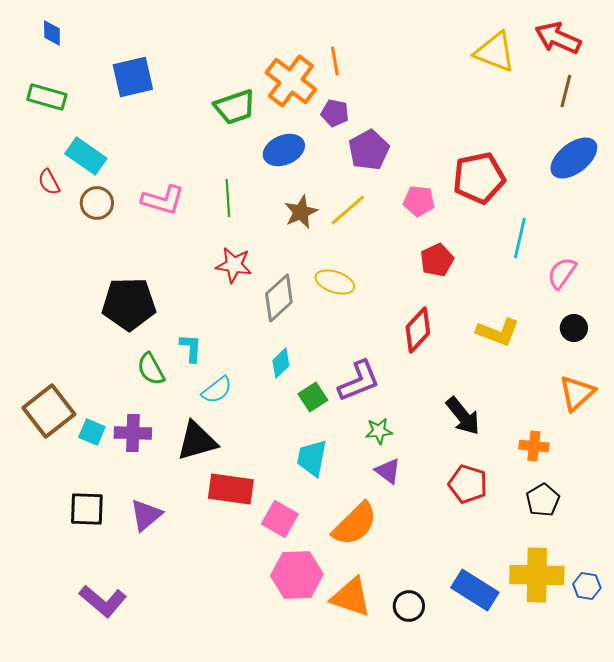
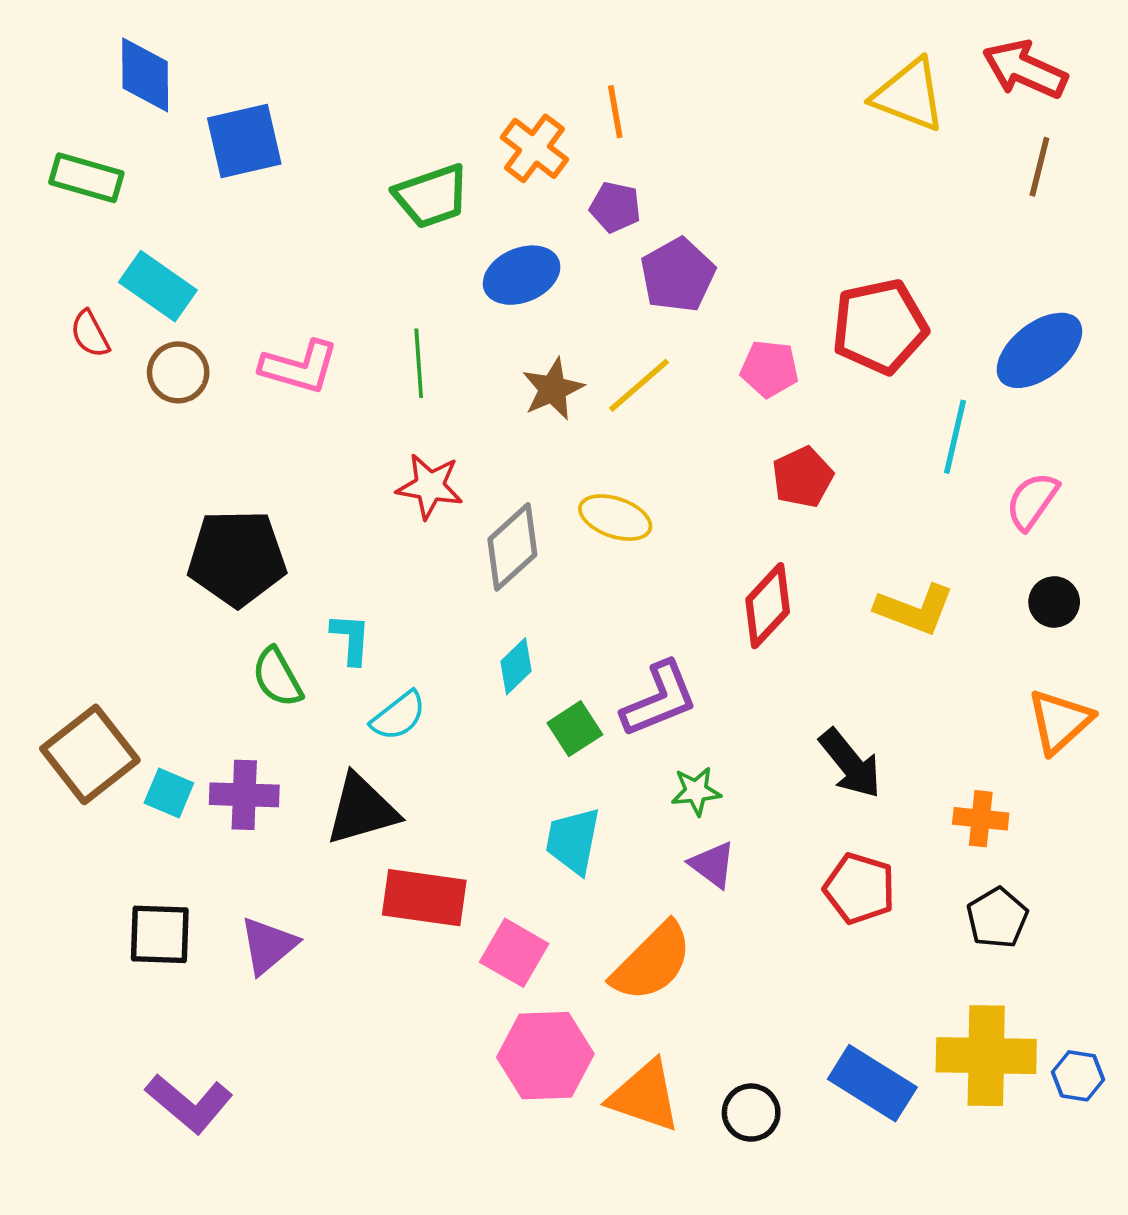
blue diamond: (52, 33) -> (145, 75), moved, size x1.6
orange cross: (291, 81) -> (534, 148), size x0.7
blue ellipse: (574, 158) -> (1039, 350), moved

